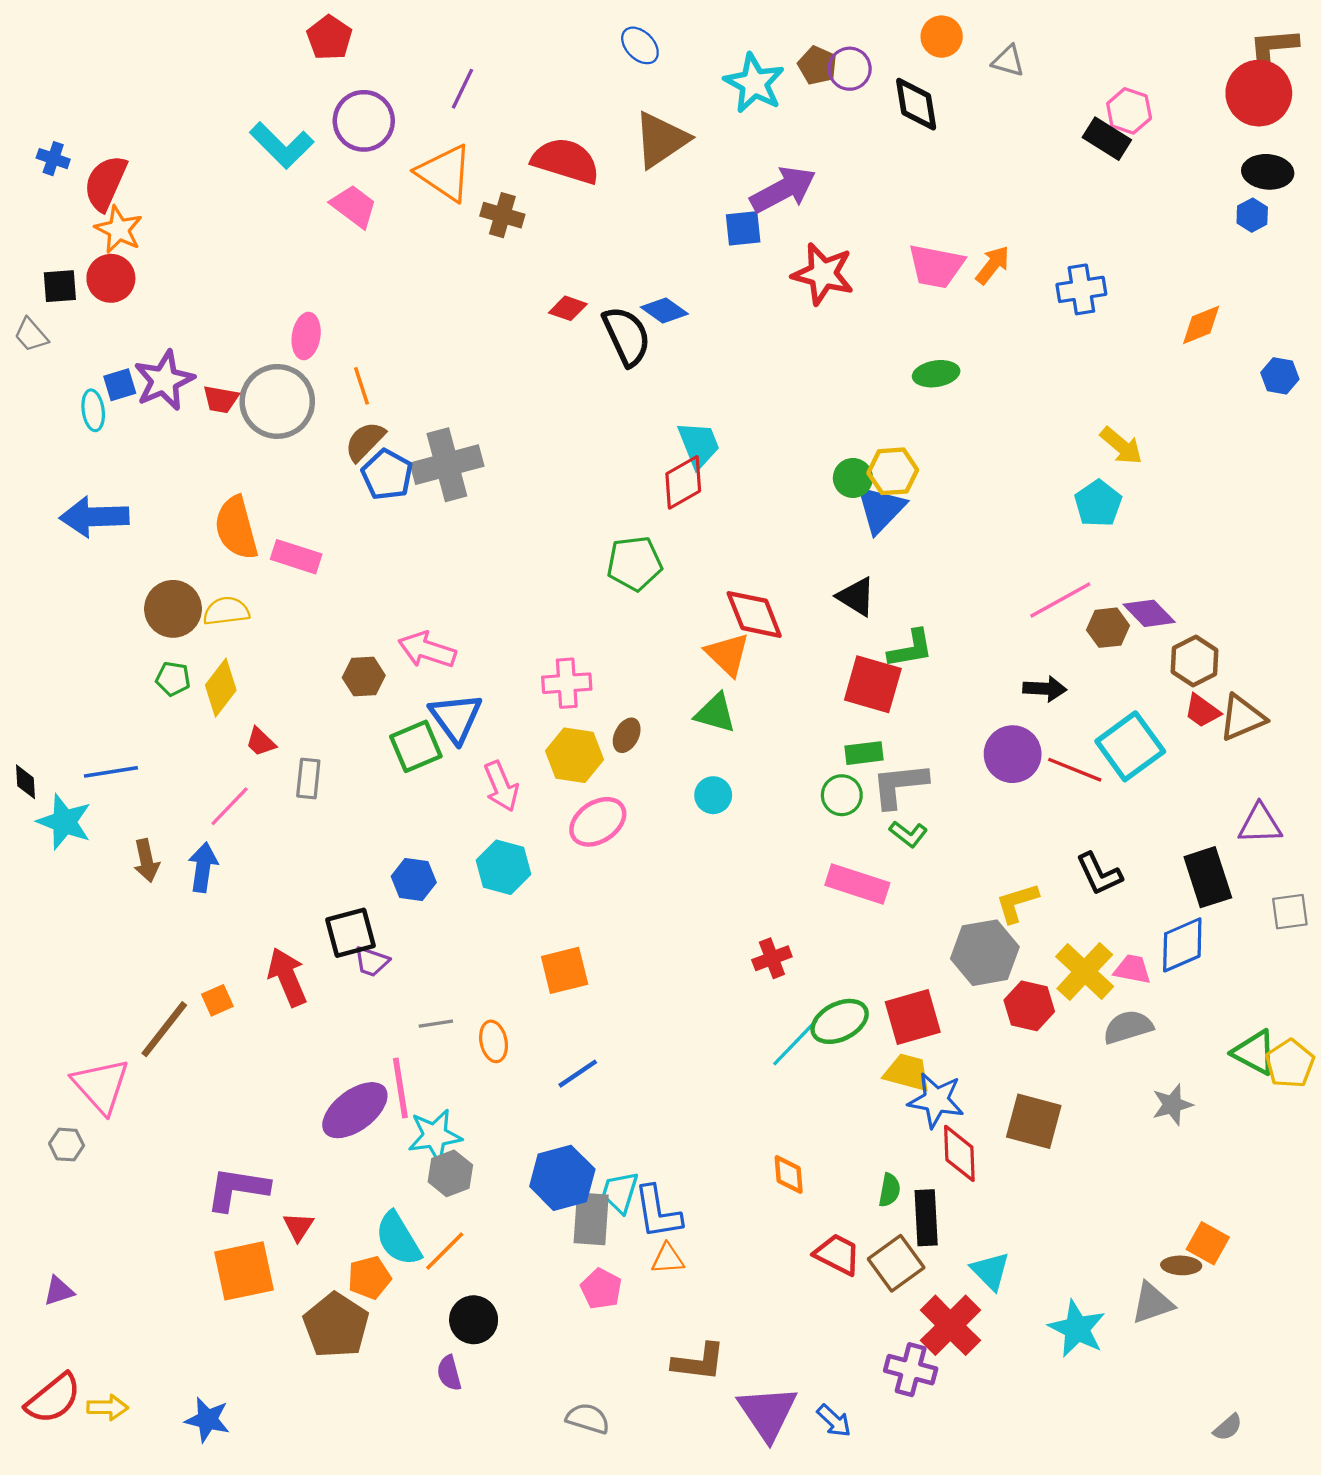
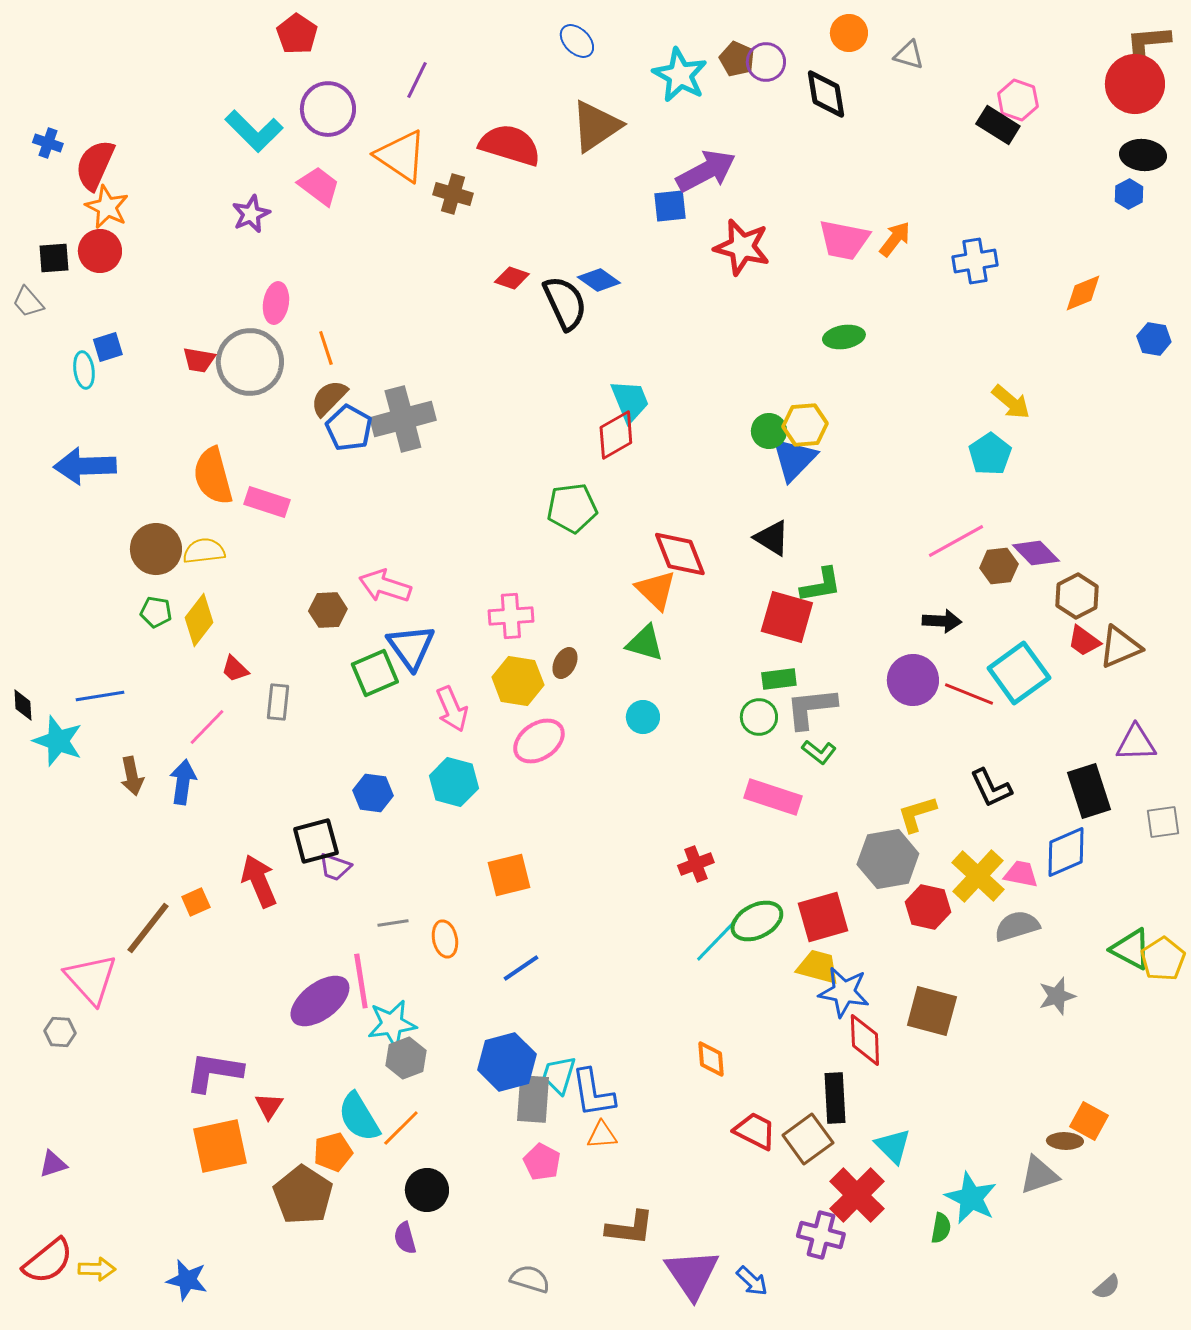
purple star: (164, 380) -> (251, 214), moved, size x0.7
green semicircle: (889, 1190) -> (941, 1228), moved

